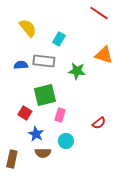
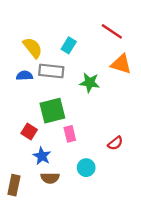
red line: (99, 13) -> (112, 31), moved
yellow semicircle: (28, 28) -> (33, 48), moved
pink rectangle: (60, 115) -> (70, 134), turned -32
cyan circle: (66, 141) -> (86, 168), moved

